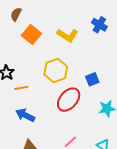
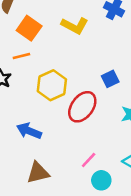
yellow hexagon: (56, 71) -> (52, 85), moved
orange line: (21, 88) -> (21, 56), moved

